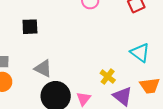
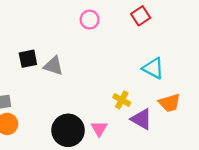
gray triangle: (43, 69) -> (53, 66), moved

